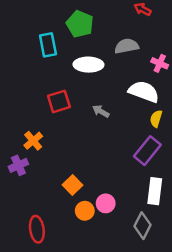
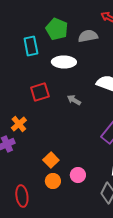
gray semicircle: (127, 46) -> (88, 36), moved
orange circle: (85, 211) -> (53, 181), moved

